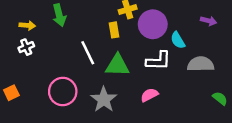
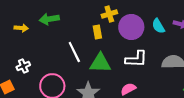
green arrow: (59, 15) -> (49, 19), turned 96
cyan semicircle: (178, 40) -> (158, 26), moved
white cross: (26, 47) -> (23, 66), moved

